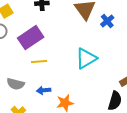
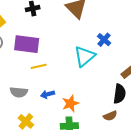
blue cross: (107, 21) -> (104, 40), moved
purple rectangle: (31, 38) -> (27, 44), turned 50

